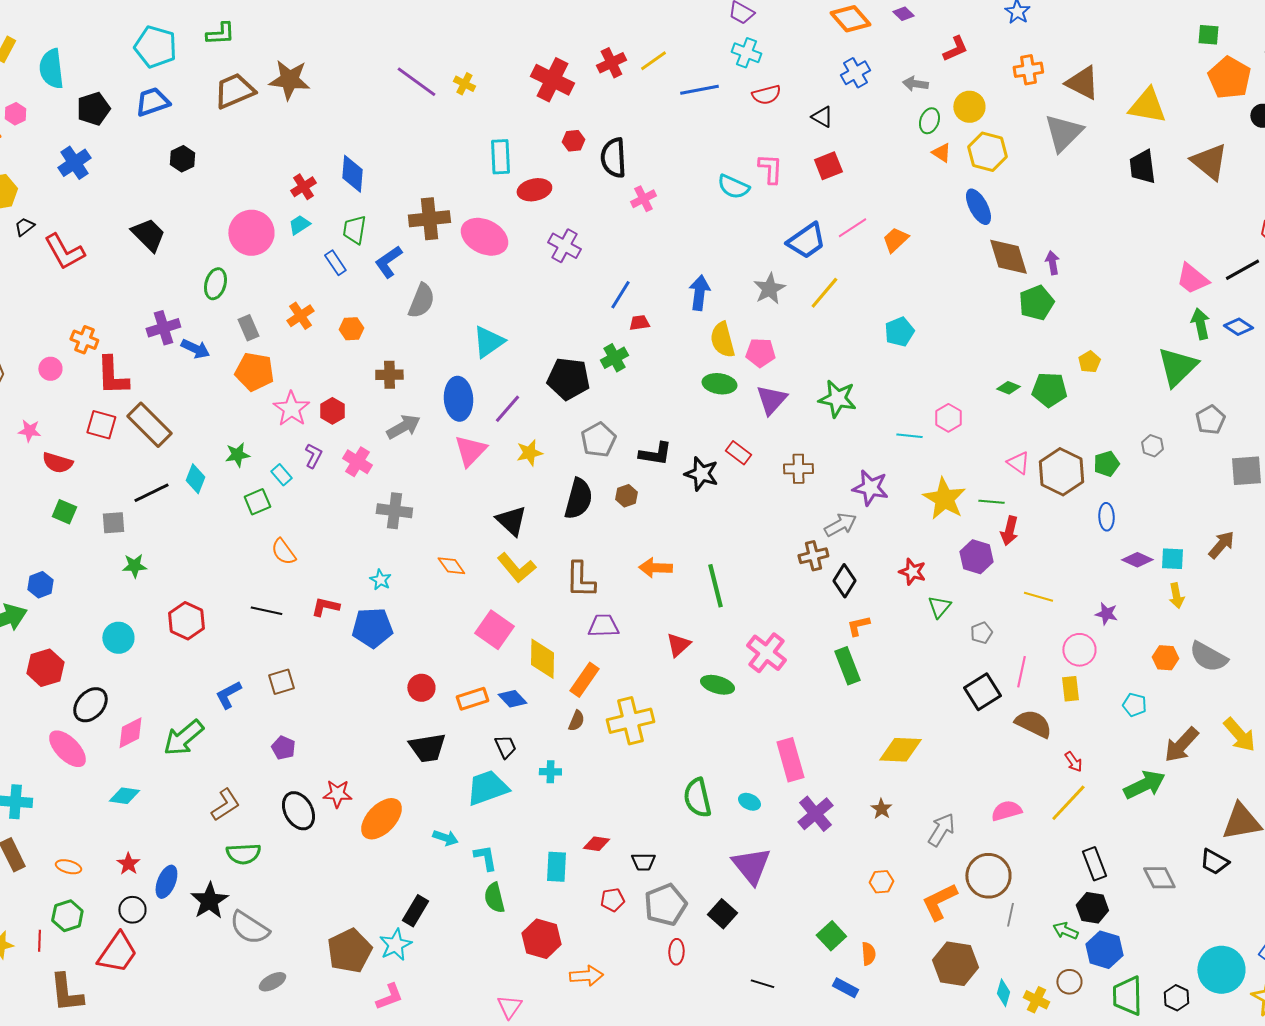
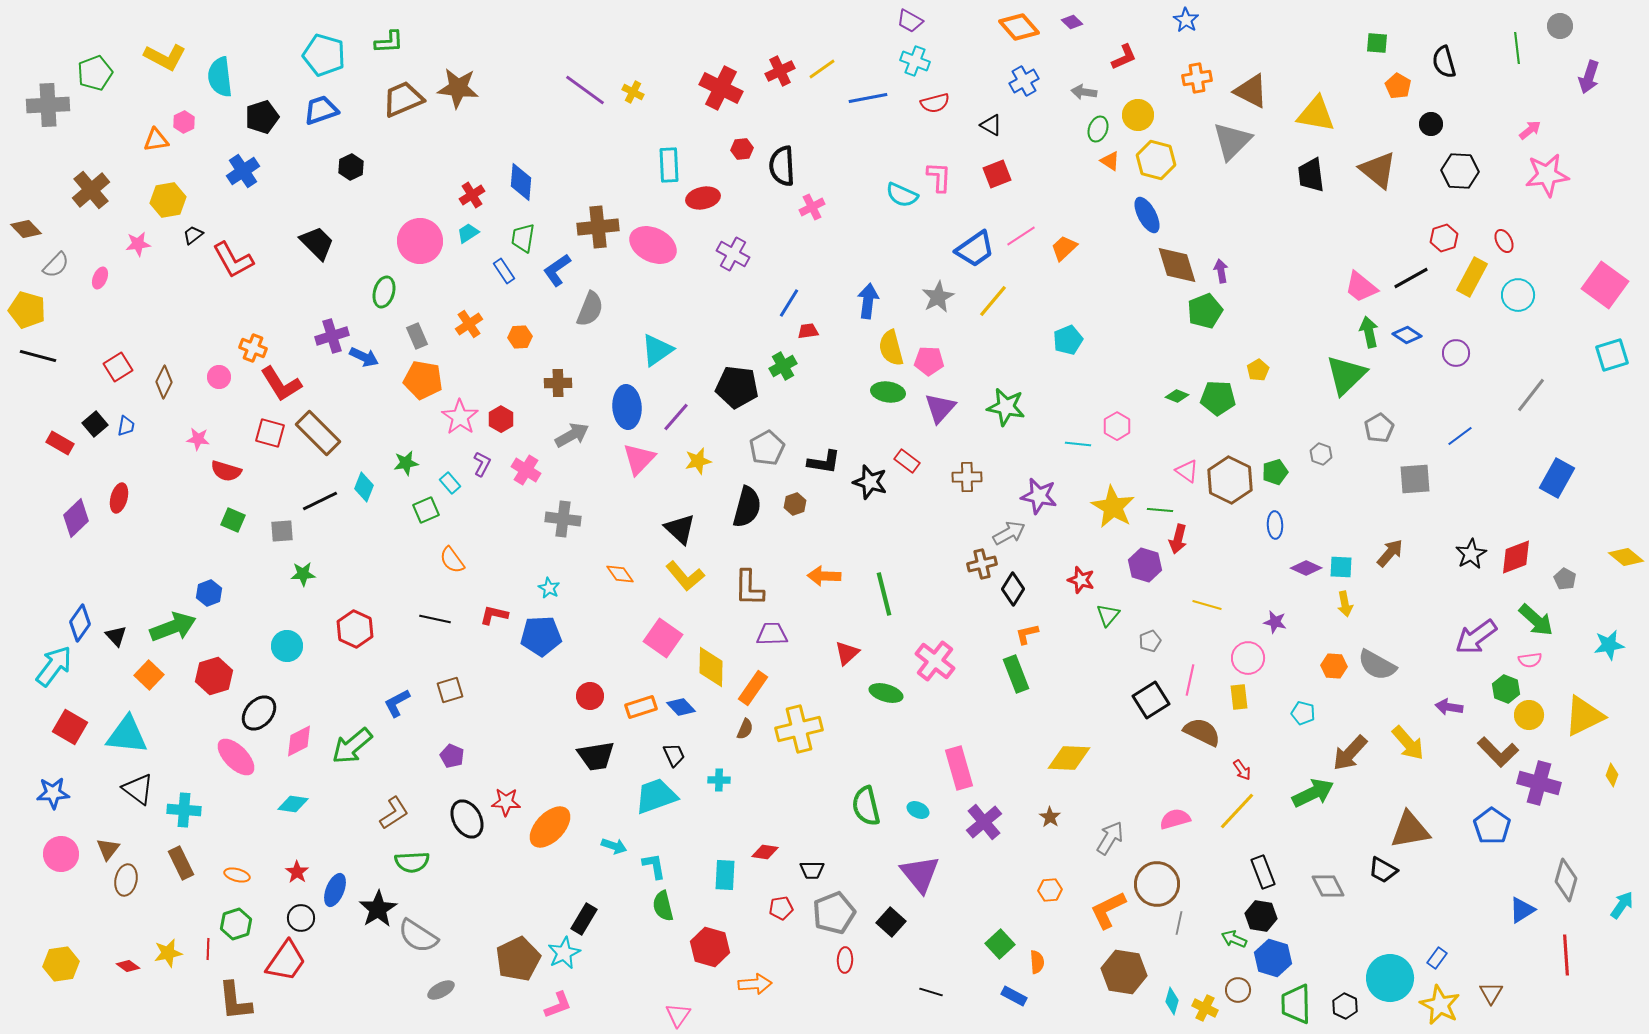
orange pentagon: (1229, 78) -> (1398, 86), size x0.6
red L-shape: (112, 376) -> (281, 384), turned -30

